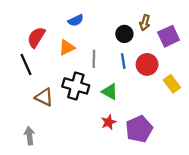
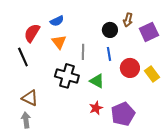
blue semicircle: (76, 20) -> (57, 21), moved
orange triangle: (67, 48) -> (59, 42), turned -42
red circle: (147, 64) -> (130, 68), moved
brown triangle: (44, 97) -> (30, 98), moved

